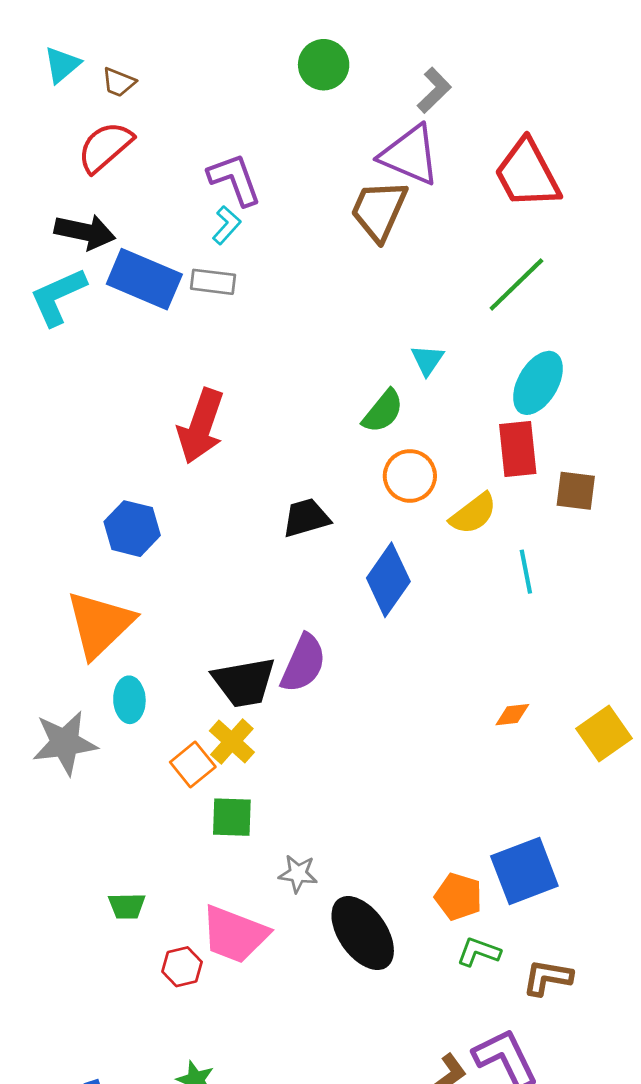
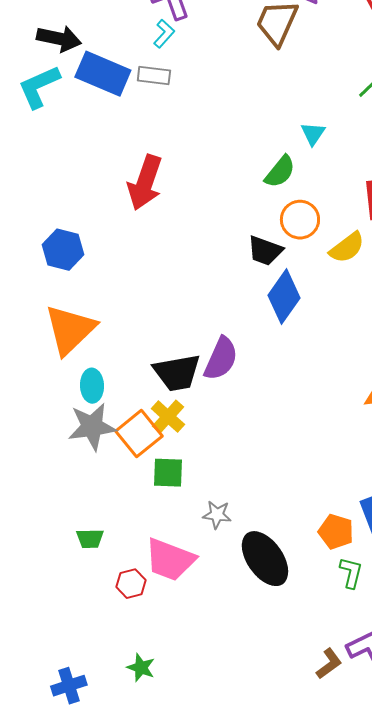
black trapezoid: (306, 518) -> (265, 251), moved, turned -144
blue hexagon: (132, 529) -> (63, 250), moved
gray star: (65, 743) -> (92, 427), moved
orange square: (193, 764) -> (139, 434), size x1.4
green L-shape: (479, 952) -> (351, 573), turned 84

